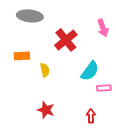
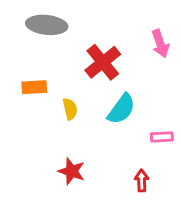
cyan semicircle: (90, 71) -> (121, 109), moved

